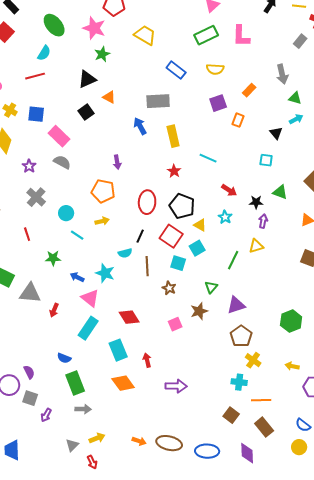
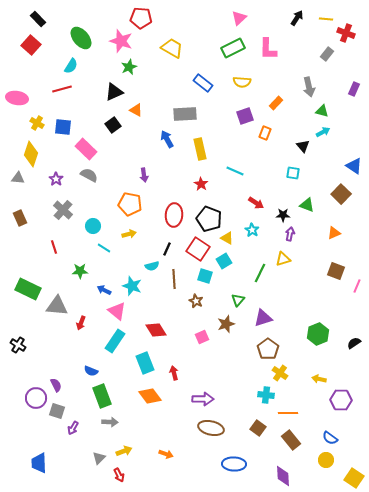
brown ellipse: (169, 443) -> (211, 428), moved
purple diamond: (247, 453) -> (283, 476), moved

